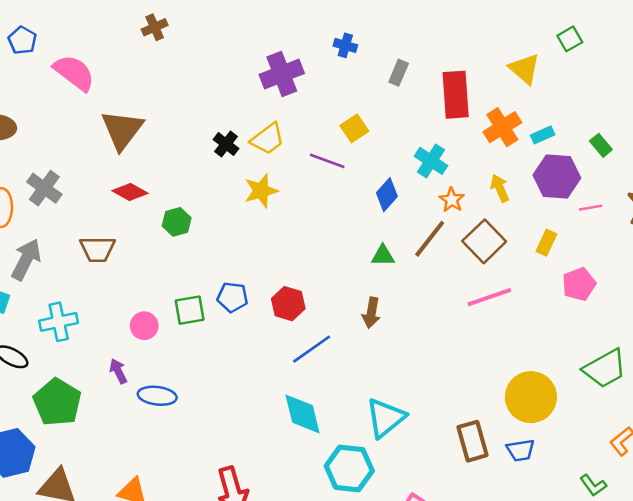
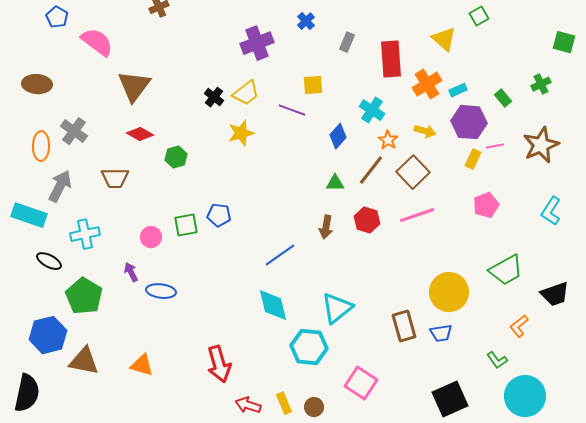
blue cross: (345, 45) -> (306, 21), turned 30
yellow square: (354, 128) -> (313, 85), turned 30
yellow arrow: (500, 188) -> (425, 131), turned 130
yellow rectangle: (546, 243) -> (473, 159), moved
red hexagon: (288, 304) -> (367, 220), moved

